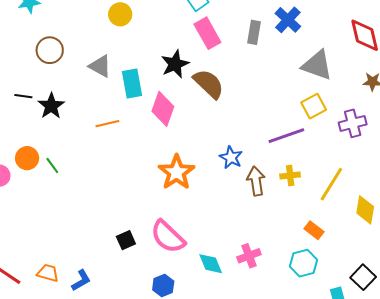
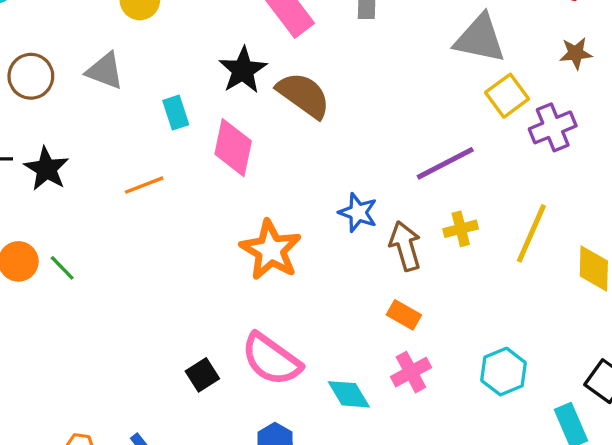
gray triangle: (100, 66) -> (105, 71), moved
cyan rectangle: (132, 84) -> (176, 113), size x0.7
yellow square: (314, 106) -> (507, 96), moved
orange rectangle: (314, 230) -> (404, 315), moved

